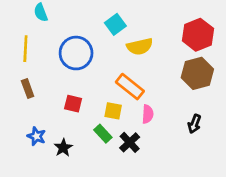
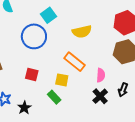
cyan square: (115, 24) -> (49, 15), moved
pink semicircle: (148, 114) -> (101, 75), moved
black cross: (130, 142) -> (100, 96), moved

